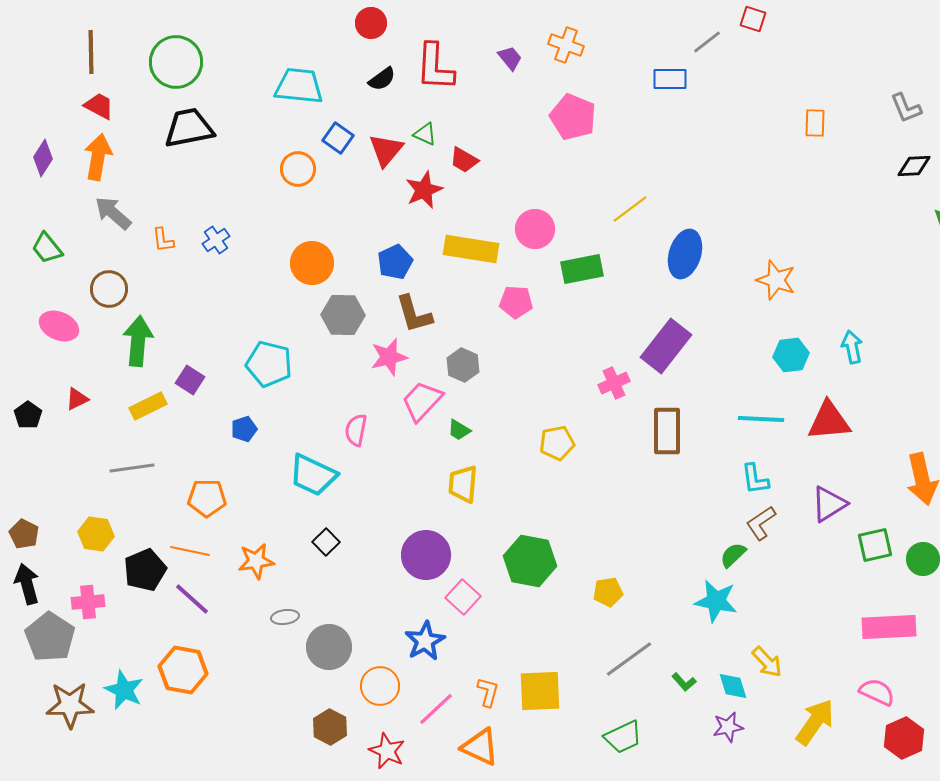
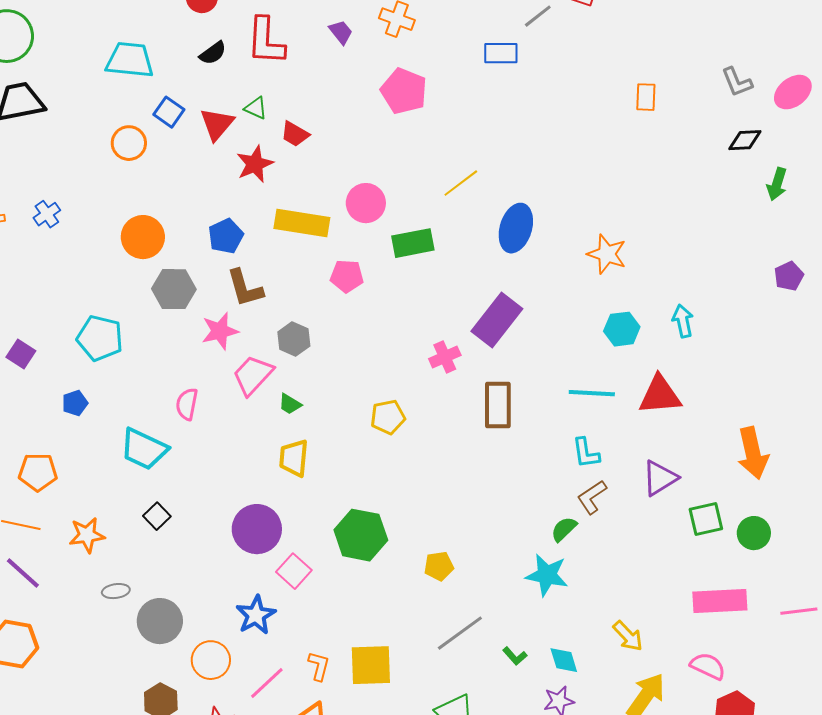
yellow arrow: (767, 662) -> (628, 636), moved

